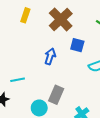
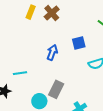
brown cross: (61, 20) -> (52, 13), moved, size x0.7
blue square: (77, 45) -> (79, 43), turned -32

